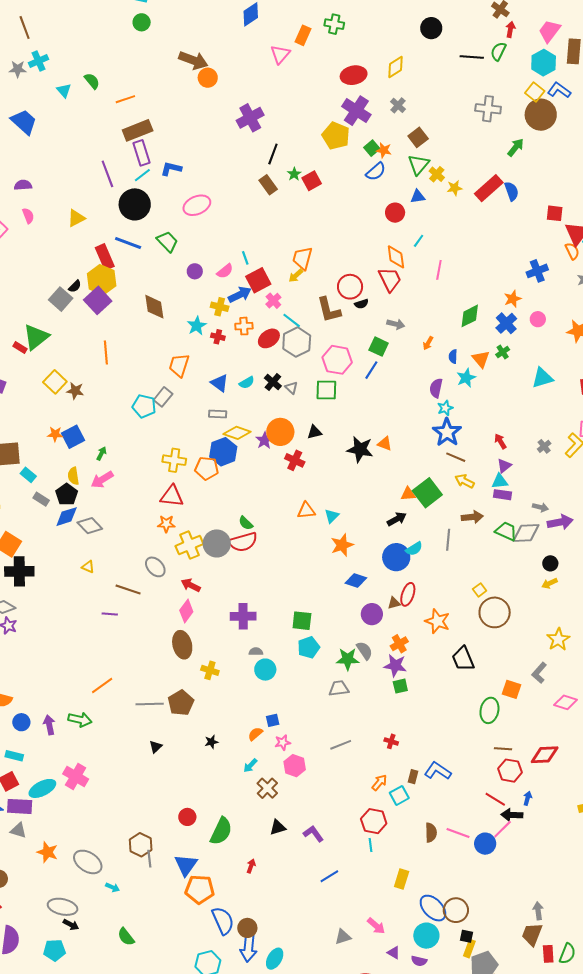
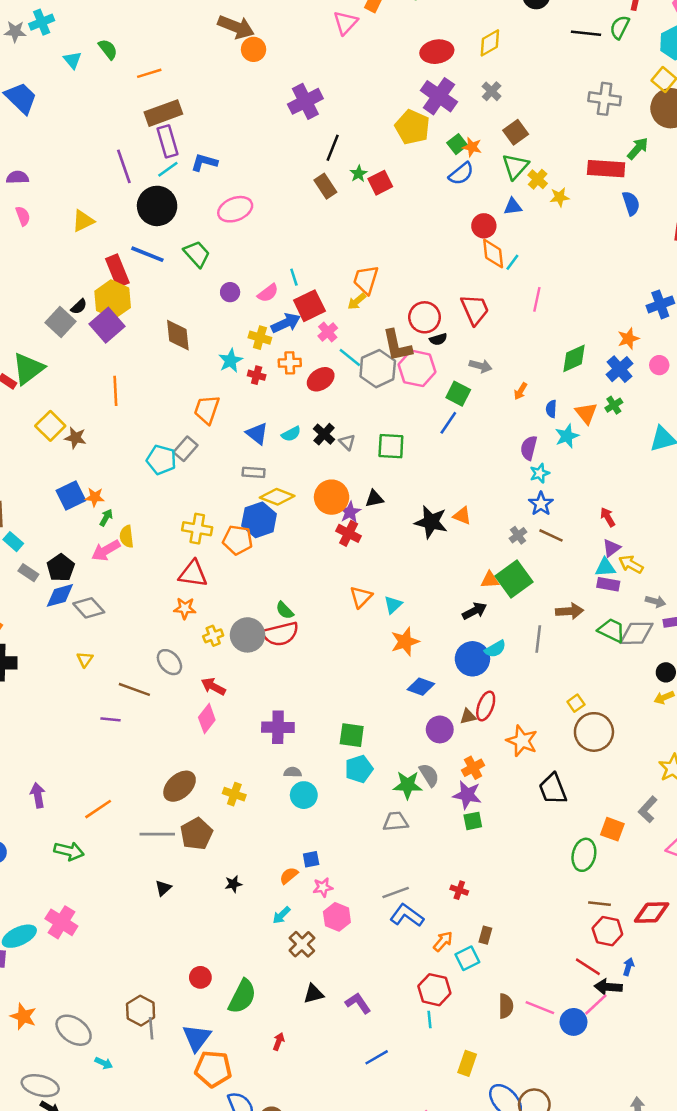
red rectangle: (489, 188) -> (606, 169), moved, turned 44
orange diamond: (396, 257) -> (493, 254), moved
gray hexagon: (297, 342) -> (378, 369), moved
pink hexagon: (337, 360) -> (417, 368), moved
blue star: (447, 432) -> (541, 504), size x0.7
orange star: (55, 434) -> (95, 497), moved
purple star: (264, 440) -> (350, 512), moved
gray cross: (544, 446) -> (518, 535), moved
yellow semicircle: (73, 476) -> (127, 537), moved
yellow arrow: (465, 481) -> (631, 564), moved
orange triangle: (306, 511) -> (361, 597), turned -42
yellow cross: (189, 545) -> (213, 636), size x0.6
yellow triangle: (88, 567) -> (85, 659), turned 40
brown ellipse: (182, 645) -> (180, 786), moved, turned 60
purple arrow: (49, 725) -> (38, 795), moved
blue L-shape: (438, 771) -> (407, 915), moved

